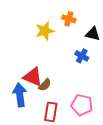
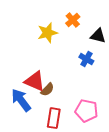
orange cross: (69, 19) -> (73, 20), turned 32
blue arrow: (20, 95) -> (21, 100), turned -30

